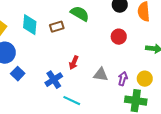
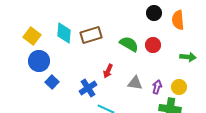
green semicircle: (80, 14) -> (129, 44), moved
brown rectangle: (57, 27) -> (91, 35), size x1.5

